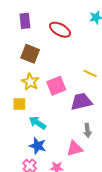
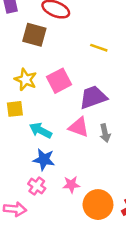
brown square: (30, 54) -> (34, 35), moved
yellow line: (90, 74) -> (99, 48), moved
pink triangle: (75, 149) -> (79, 127), moved, turned 42

